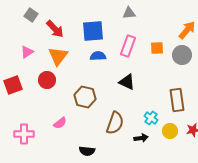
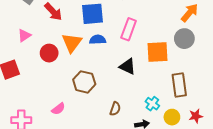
orange square: (157, 48) -> (158, 52), moved, size x1.6
orange triangle: (58, 56) -> (72, 43), moved
red circle: (47, 80) -> (49, 53), moved
brown semicircle: (115, 123) -> (115, 109), size x0.6

